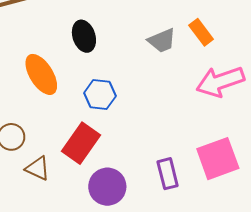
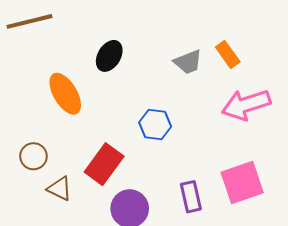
black ellipse: (84, 36) -> (109, 56), turned 48
blue hexagon: (100, 94) -> (155, 124), moved

